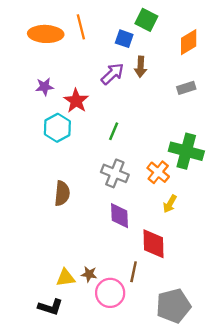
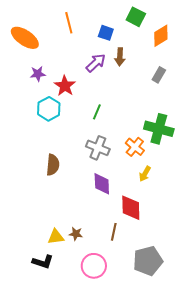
green square: (146, 20) -> (136, 17), moved
orange ellipse: (46, 34) -> (25, 38), moved, turned 32
gray rectangle: (186, 88) -> (159, 75), turned -42
pink circle: (110, 293) -> (94, 266), moved

